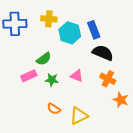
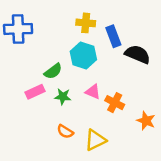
yellow cross: (49, 19) -> (86, 23), moved
cyan hexagon: (70, 33) -> (83, 56), moved
black semicircle: (103, 53) -> (138, 54), moved
orange cross: (108, 79) -> (115, 103), moved

